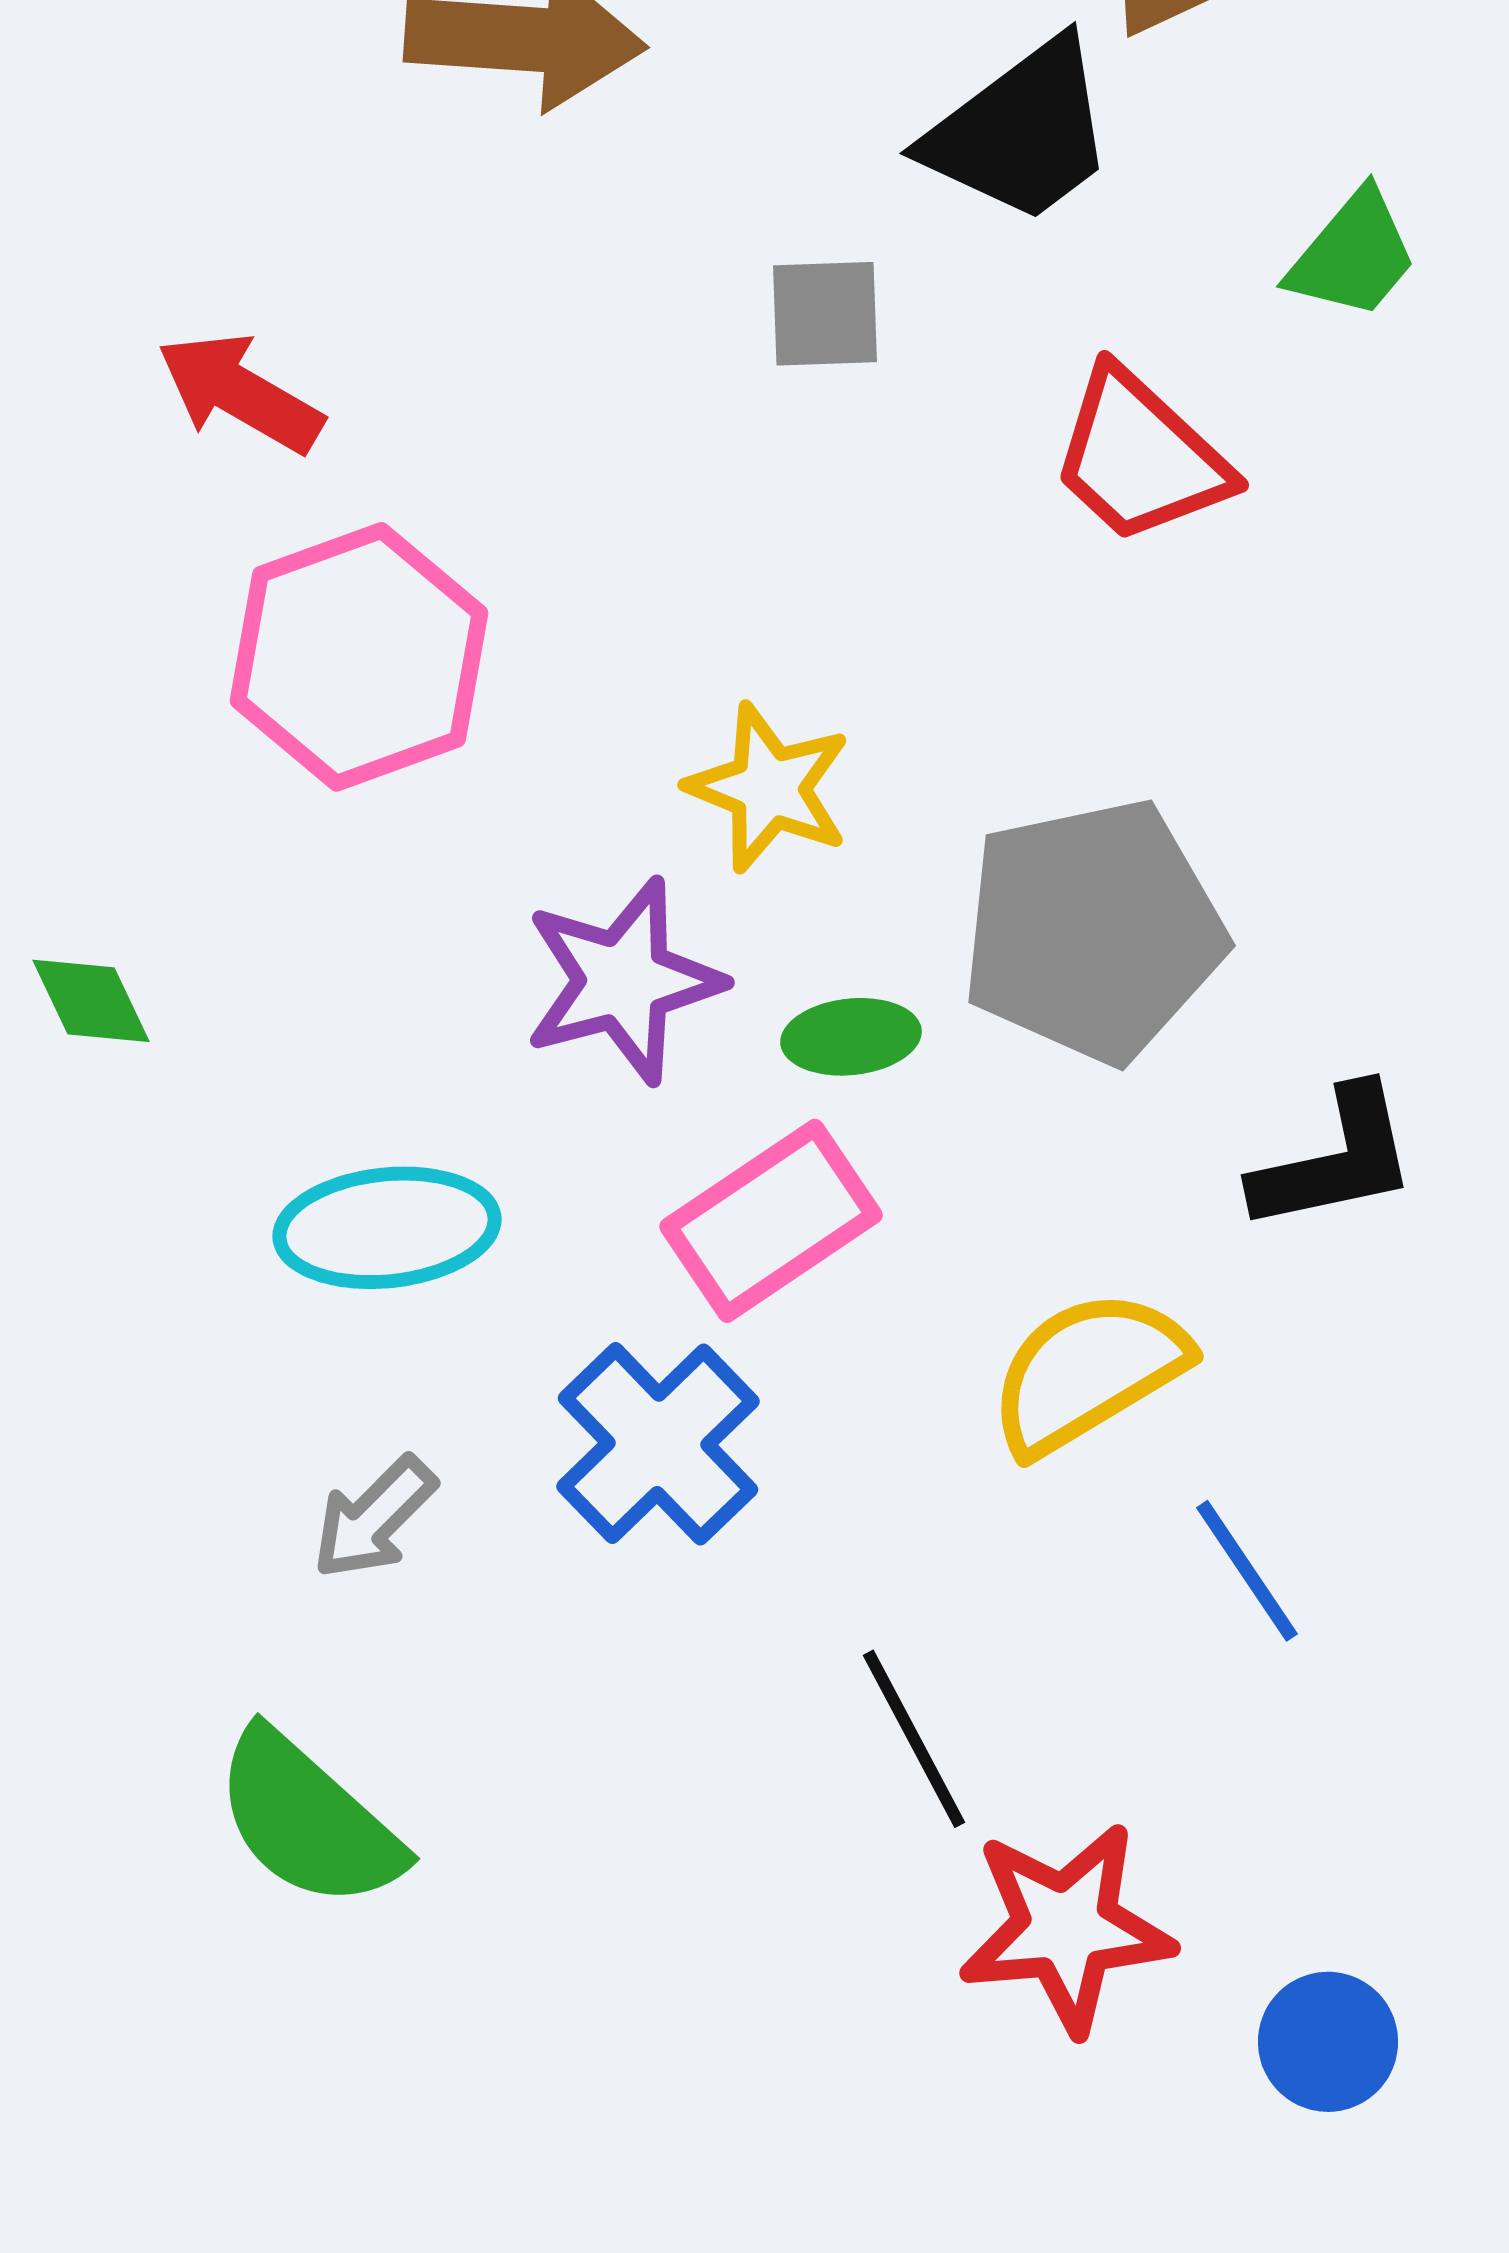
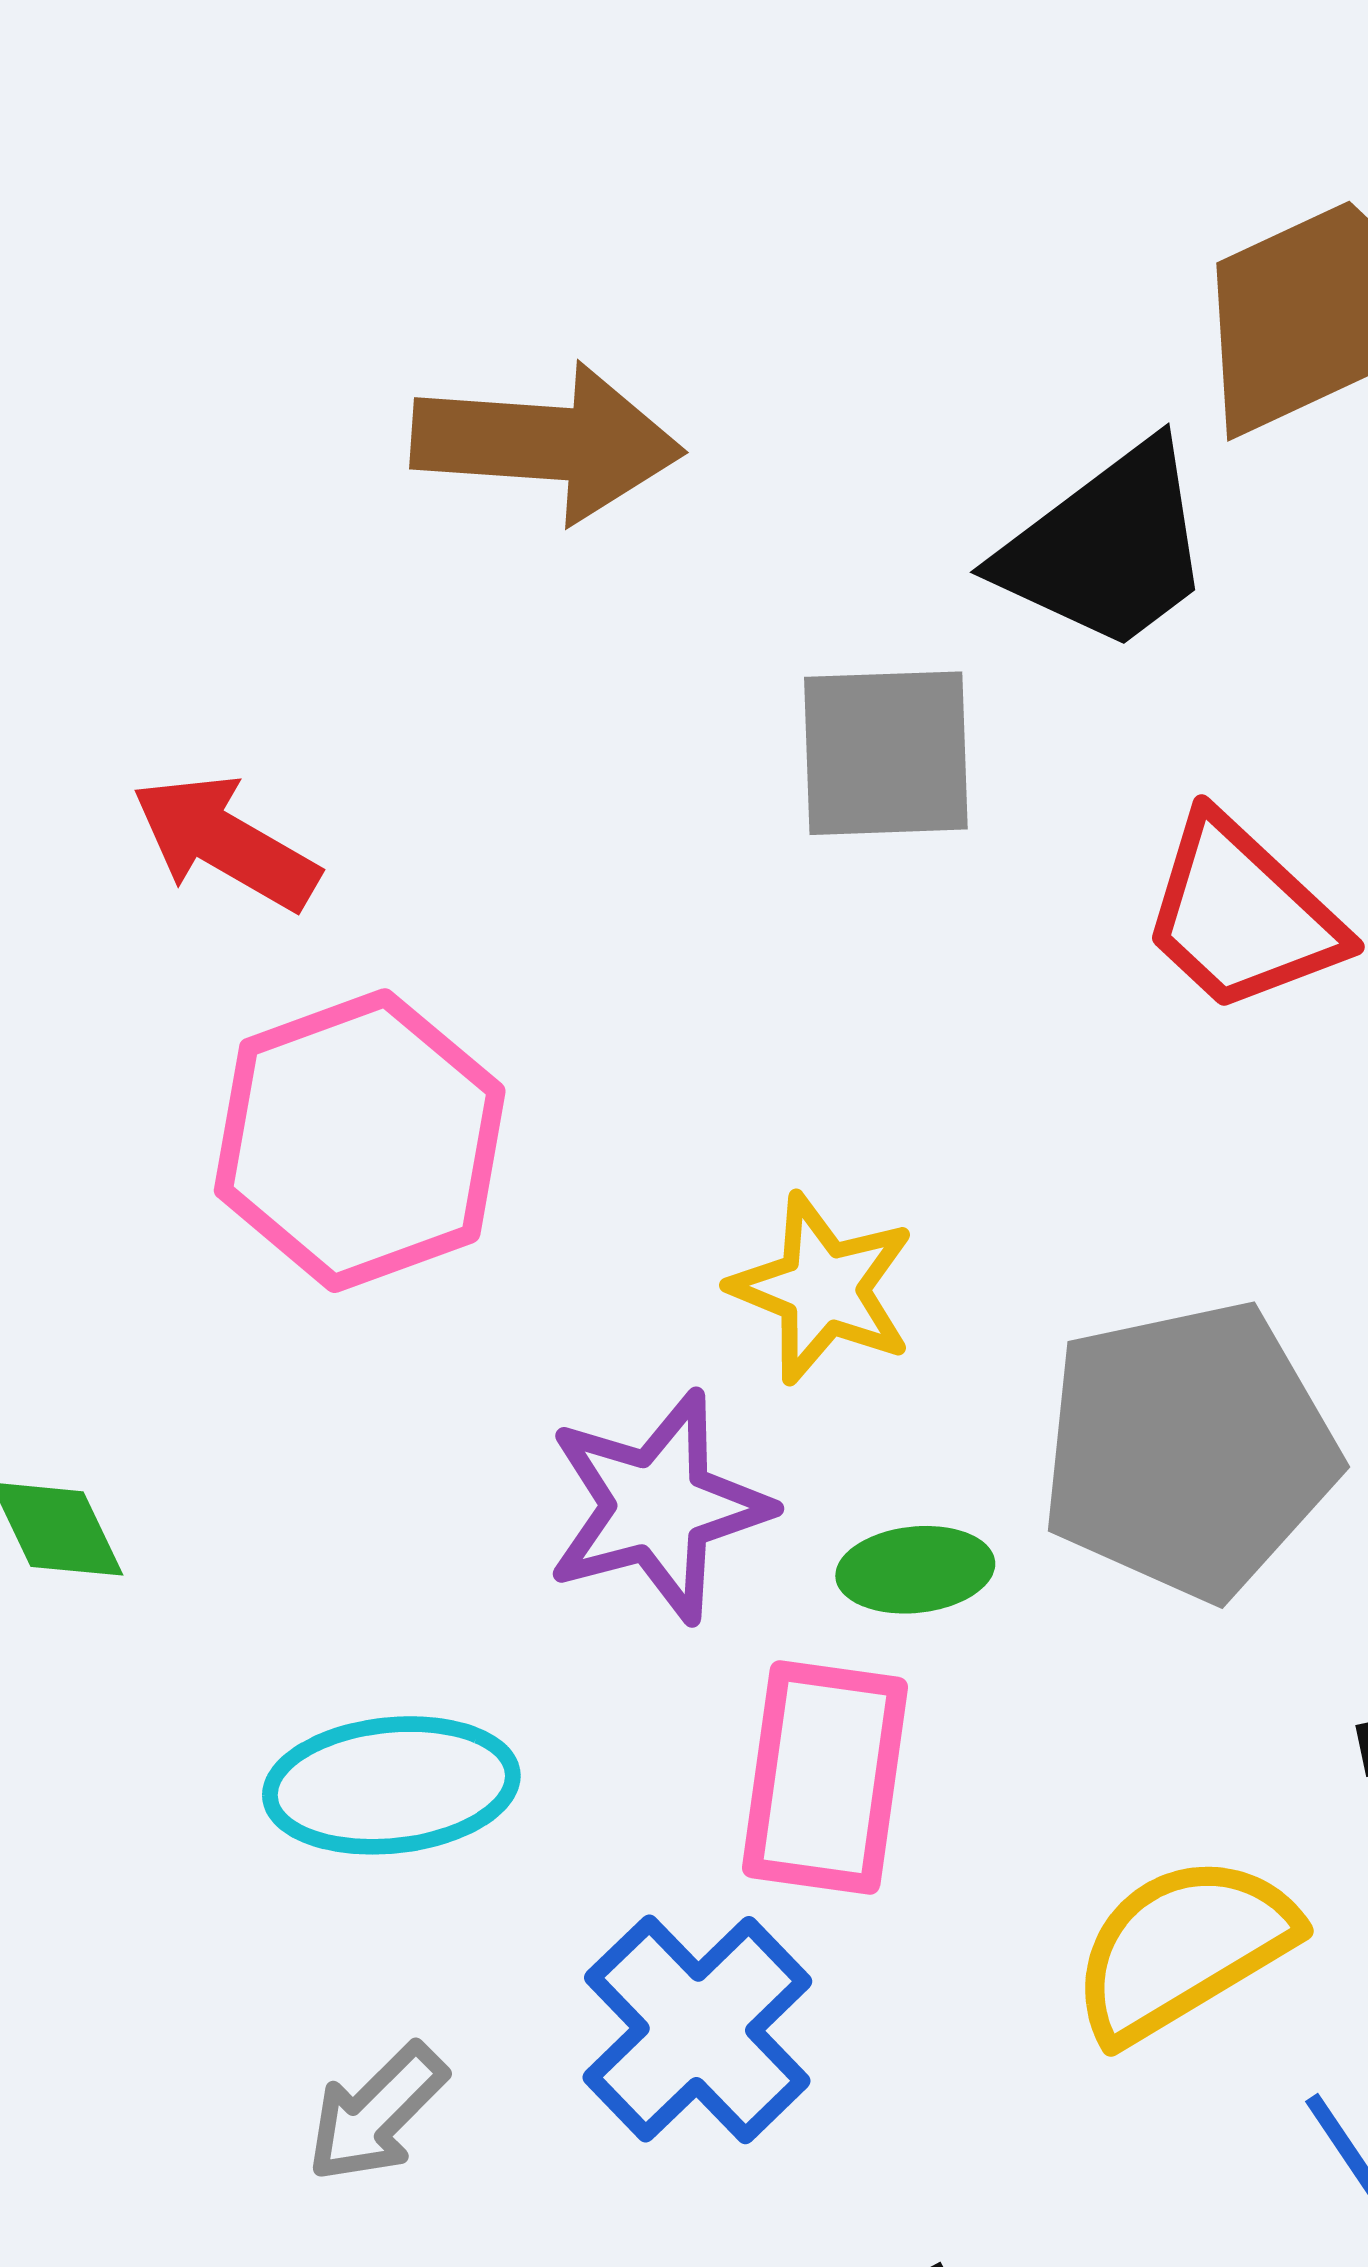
gray square: (825, 314) -> (886, 753), size x1.4
pink rectangle: (771, 1221) -> (825, 1778), turned -48

